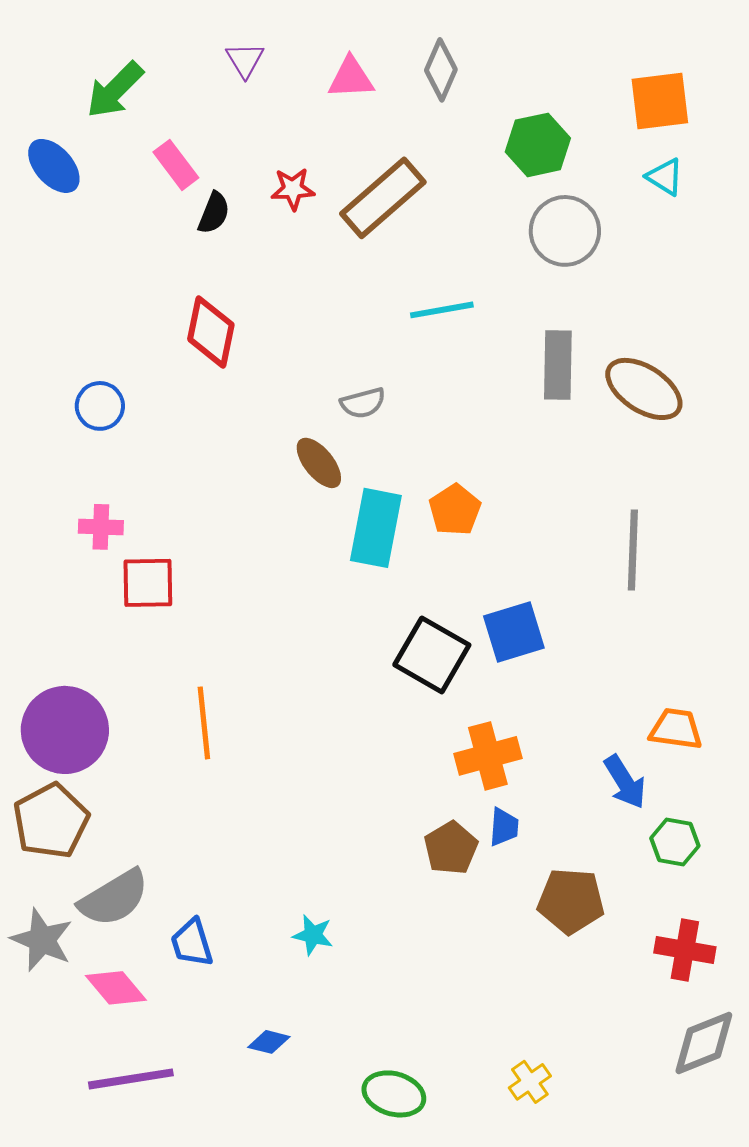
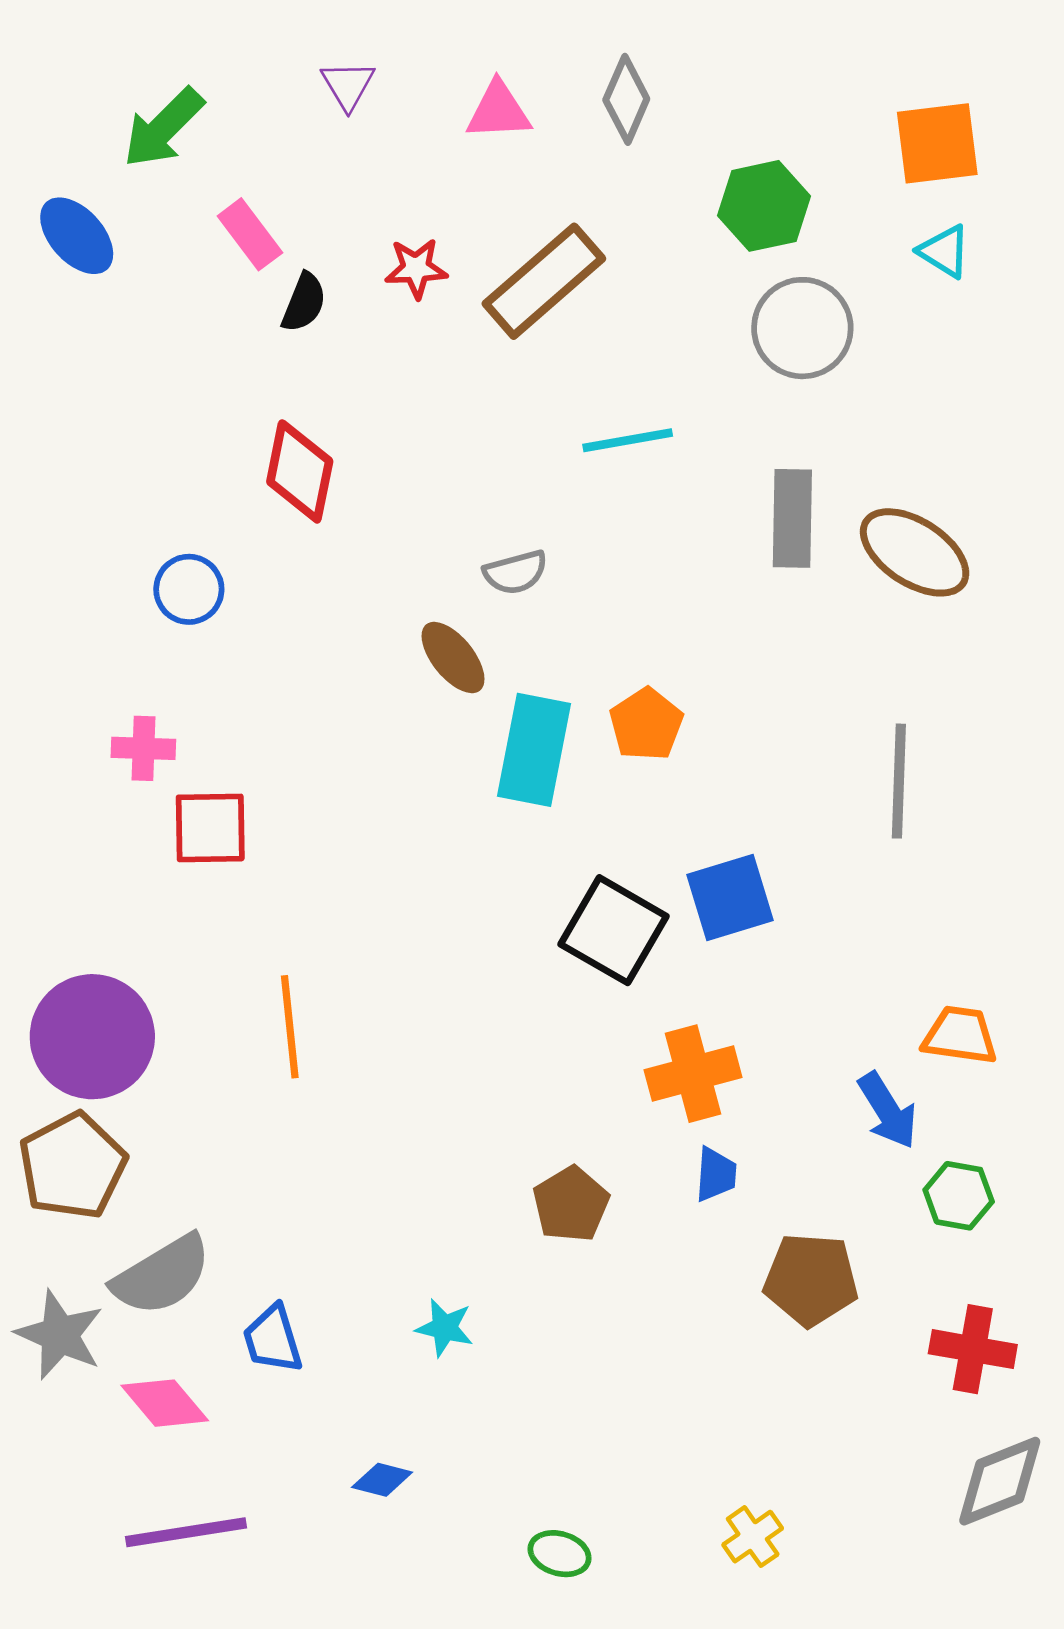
blue circle: (100, 406) -> (189, 589), moved
brown pentagon: (451, 848) -> (571, 1204), moved
green ellipse: (394, 1094) -> (560, 1554), size x0.7

